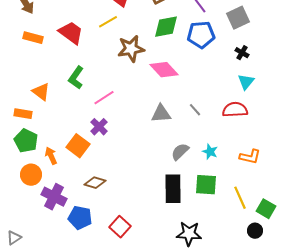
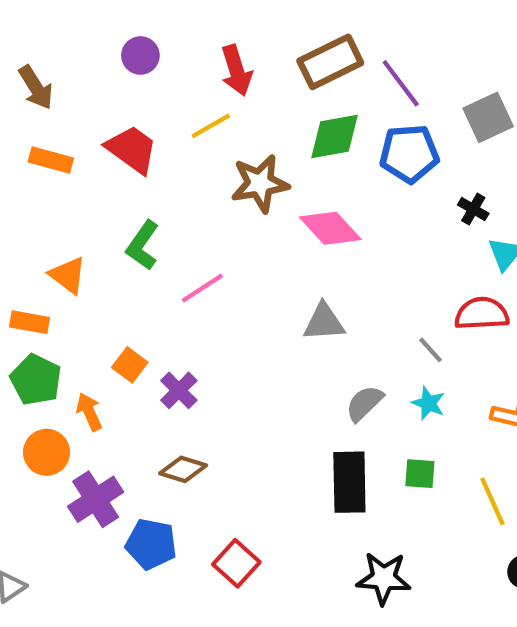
black cross: (242, 53) -> (473, 209), moved
gray line: (195, 110) -> (431, 350), moved
purple cross: (99, 127) -> (179, 390), moved
orange square: (78, 146) -> (130, 365), moved, size x0.7
green square: (206, 185) -> (420, 474), size x0.7
purple cross: (54, 197) -> (96, 499), turned 30

